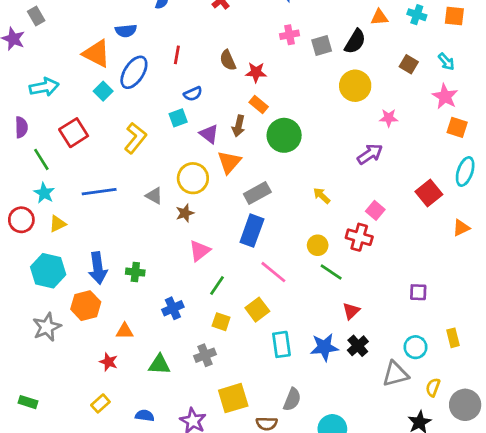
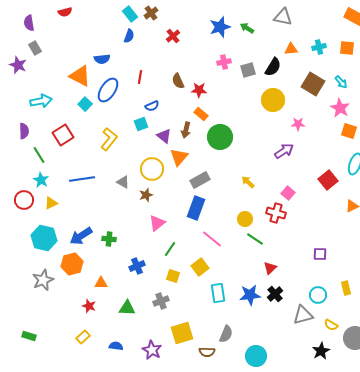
cyan cross: (417, 15) -> (319, 47), turned -32
brown square: (409, 64) -> (313, 84), size x1.6
blue arrow: (98, 268) -> (81, 236), turned 65
yellow semicircle: (433, 387) -> (331, 325), turned -80

